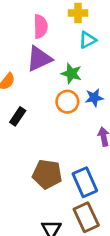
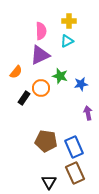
cyan triangle: (88, 40) -> (67, 41), moved
green star: (71, 73) -> (60, 76), moved
orange circle: (67, 102) -> (41, 88), moved

